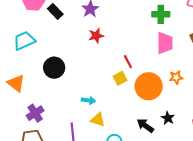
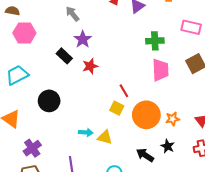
black rectangle: (55, 11) -> (64, 56), moved
orange star: (176, 77) -> (173, 119), moved
yellow square: (120, 78) -> (117, 108), turned -32
yellow triangle: (98, 120) -> (105, 137), moved

